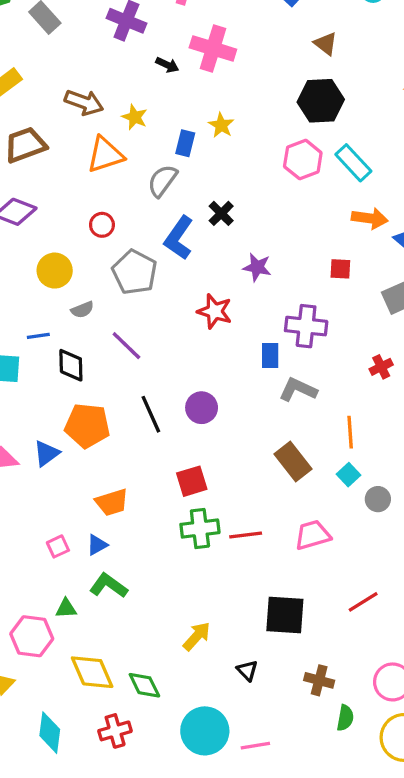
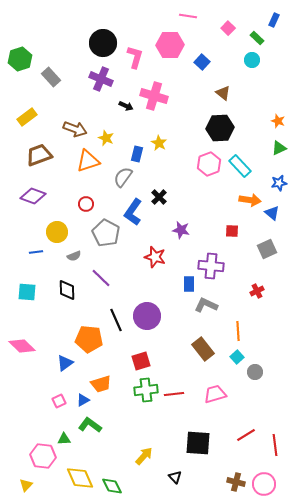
blue line: (38, 336) -> (36, 252), moved
purple circle: (202, 408) -> (147, 316), size x1.4
orange pentagon: (87, 426) -> (89, 339), moved
blue triangle: (46, 453) -> (65, 363), moved
orange trapezoid: (112, 502) -> (101, 384), moved
brown cross: (319, 680) -> (236, 482), moved

